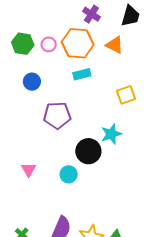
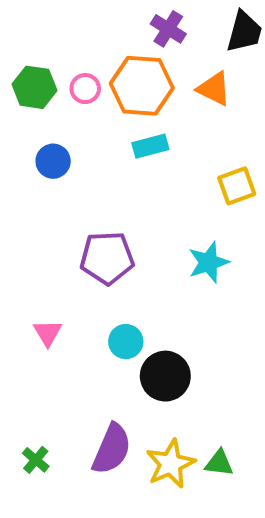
purple pentagon: (57, 115) -> (107, 258), moved
black circle: (88, 151) -> (165, 376), moved

